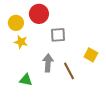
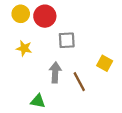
yellow circle: (16, 23) -> (21, 14), moved
green triangle: (26, 80) -> (38, 101), moved

